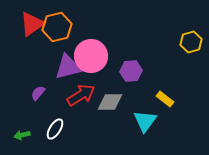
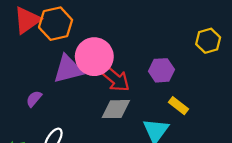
purple hexagon: (131, 71) -> (161, 70), moved
red arrow: (81, 95) -> (115, 78), moved, turned 72

